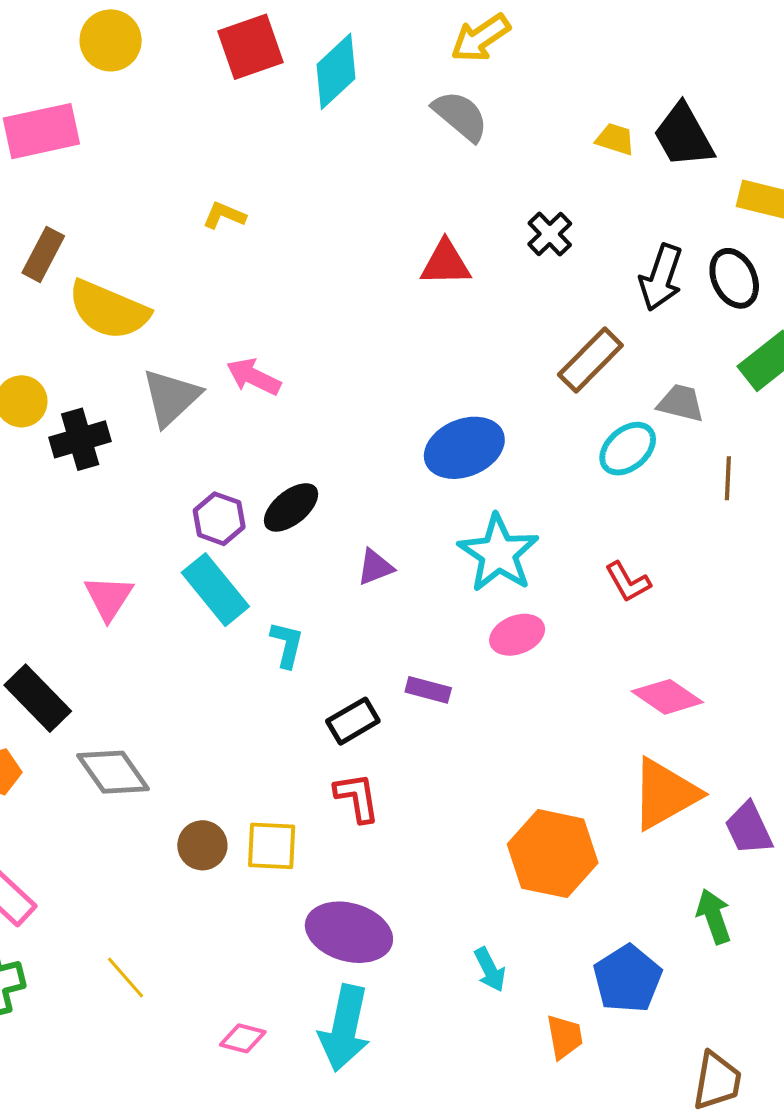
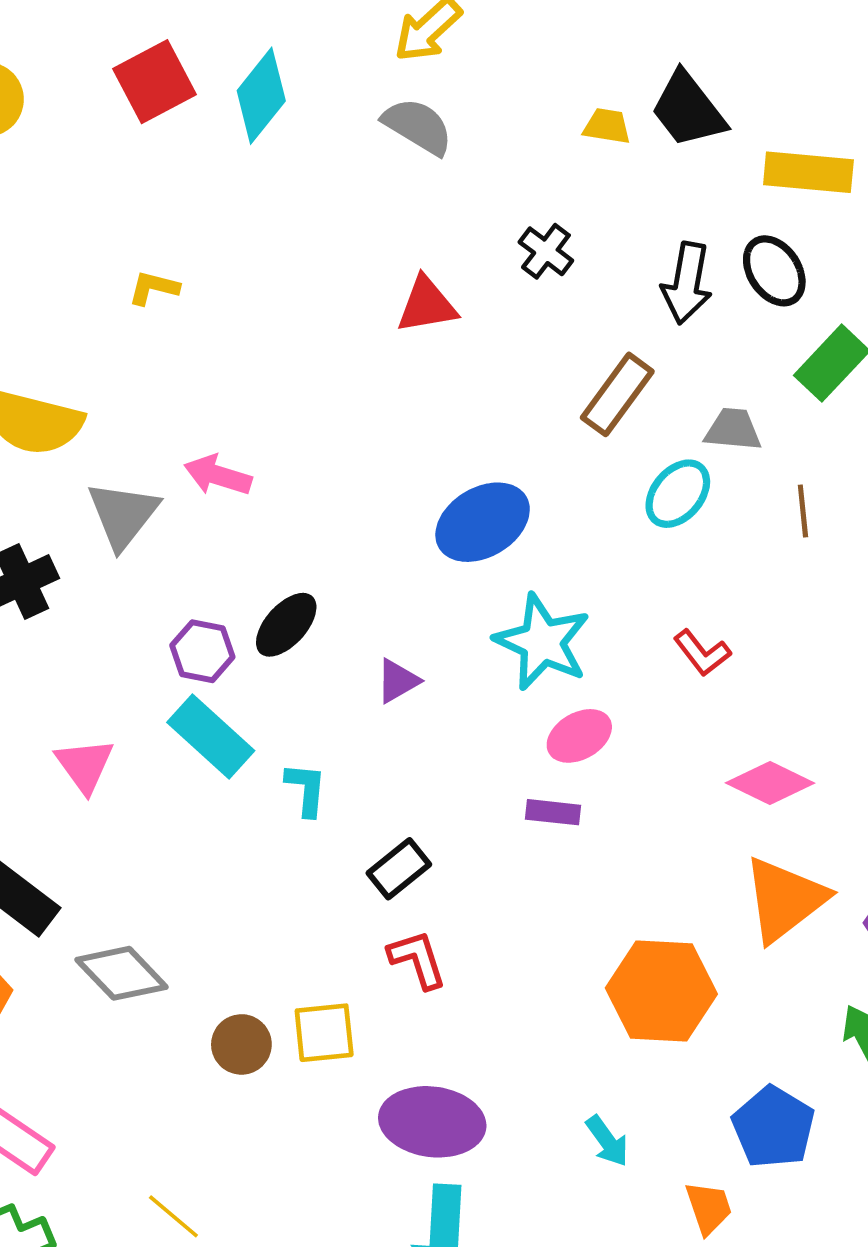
purple rectangle: (428, 690) -> (553, 812), moved

